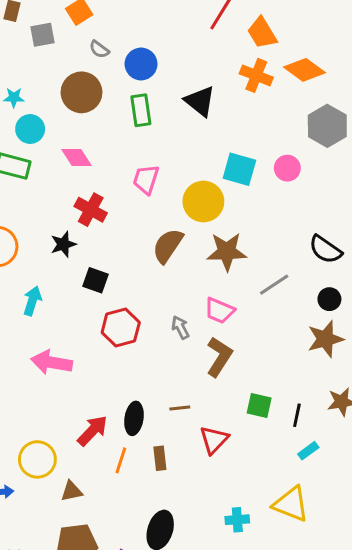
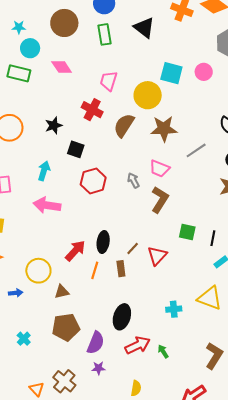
red cross: (91, 210) -> (92, 110), moved
cyan arrow: (32, 301) -> (44, 171), moved
brown line: (180, 408) -> (133, 249), moved, turned -40

